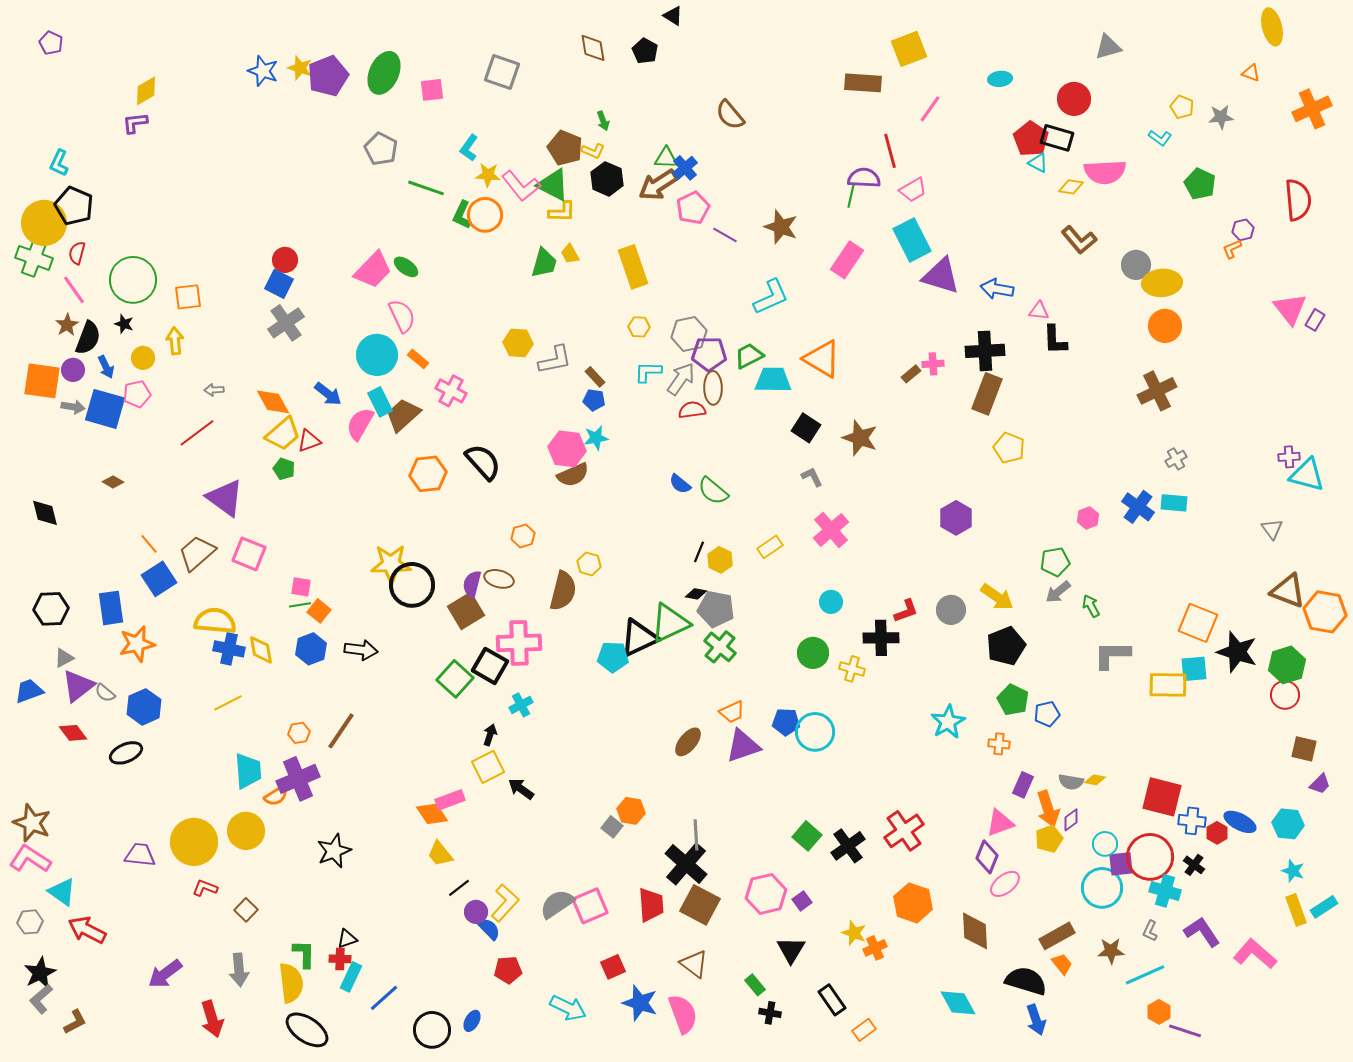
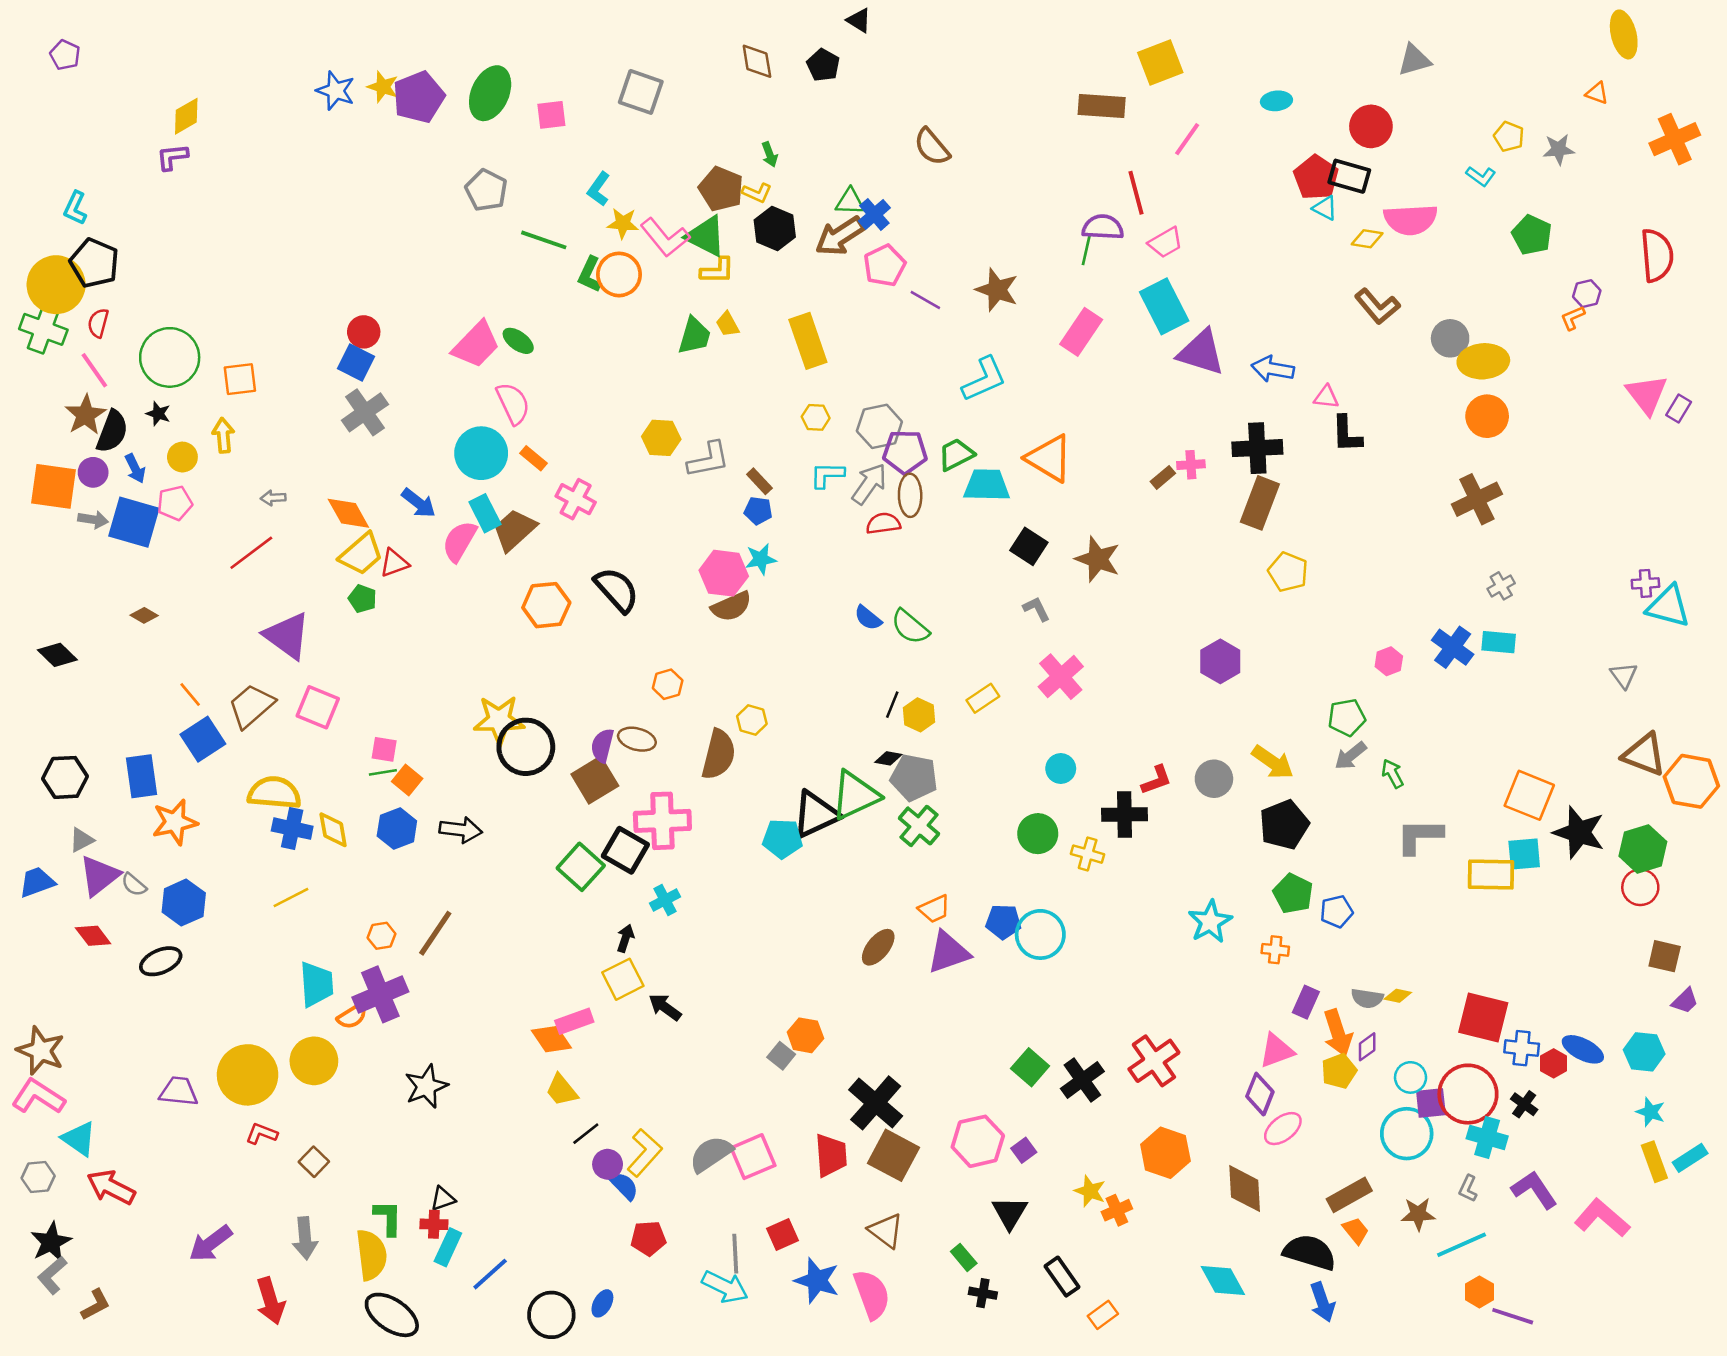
brown star: (67, 325) -> (85, 415), size x1.4
black diamond: (45, 513) -> (57, 655), turned -32
gray line: (696, 835) -> (735, 1254), moved

